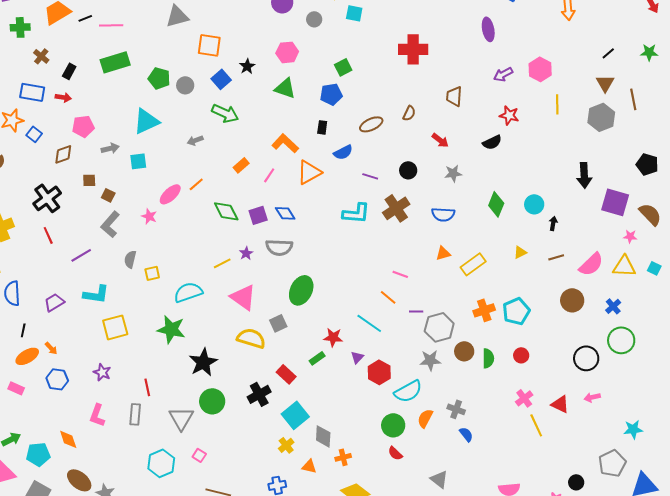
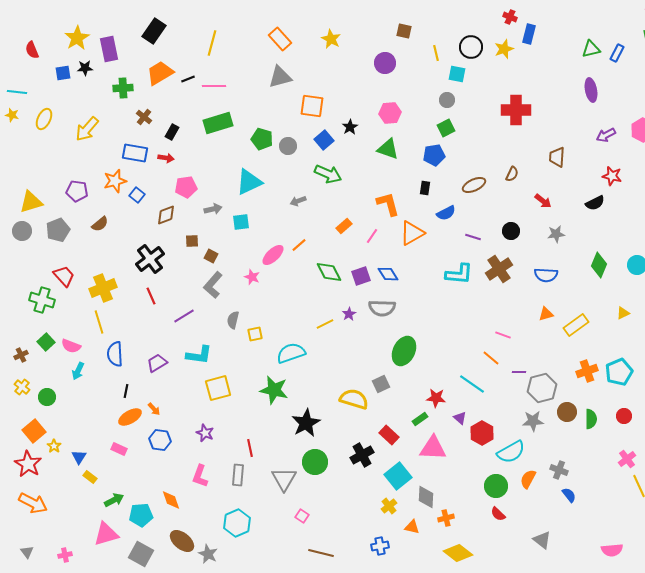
gray circle: (314, 19) -> (447, 100), moved
orange L-shape: (285, 143) -> (388, 204), turned 32
pink triangle: (243, 297) -> (433, 448), moved, turned -32
purple triangle: (357, 357) -> (460, 418), turned -32
cyan hexagon: (161, 463) -> (237, 523), moved

